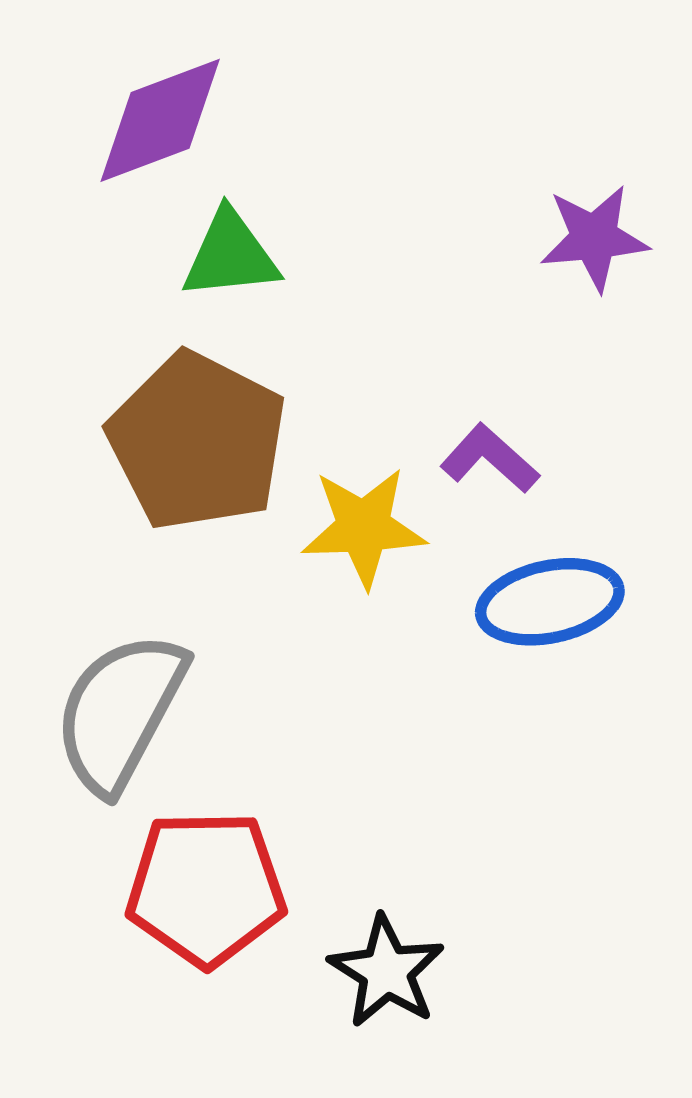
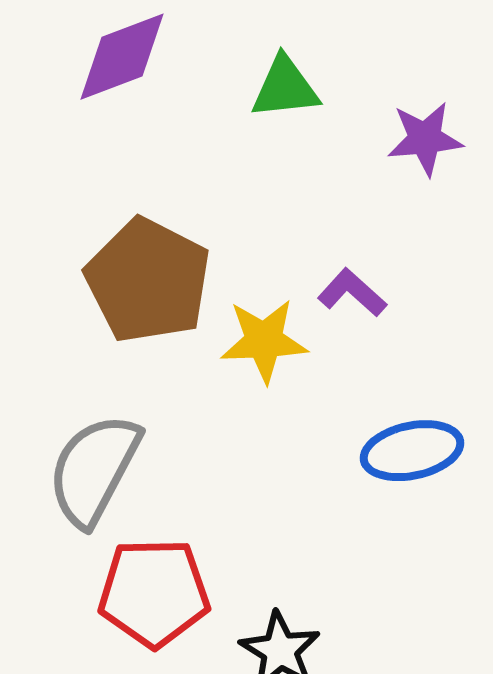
green triangle: (230, 255) -> (285, 88), moved
blue ellipse: (550, 602) -> (412, 451), moved

